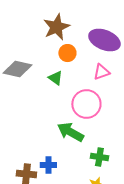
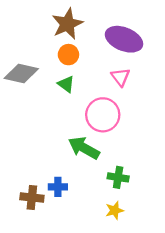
orange circle: (67, 53) -> (68, 55), moved
pink triangle: (101, 72) -> (120, 77), turned -48

